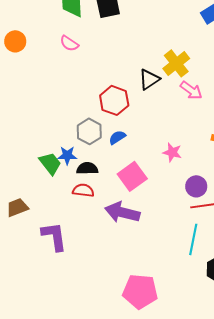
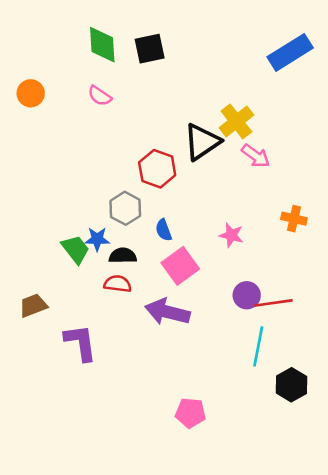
black triangle: (149, 79) -> (202, 142), size x1.4
blue semicircle: (117, 137) -> (164, 230), moved, turned -78
purple circle: (196, 186) -> (247, 295), moved
pink pentagon: (140, 291) -> (190, 413), size x0.7

